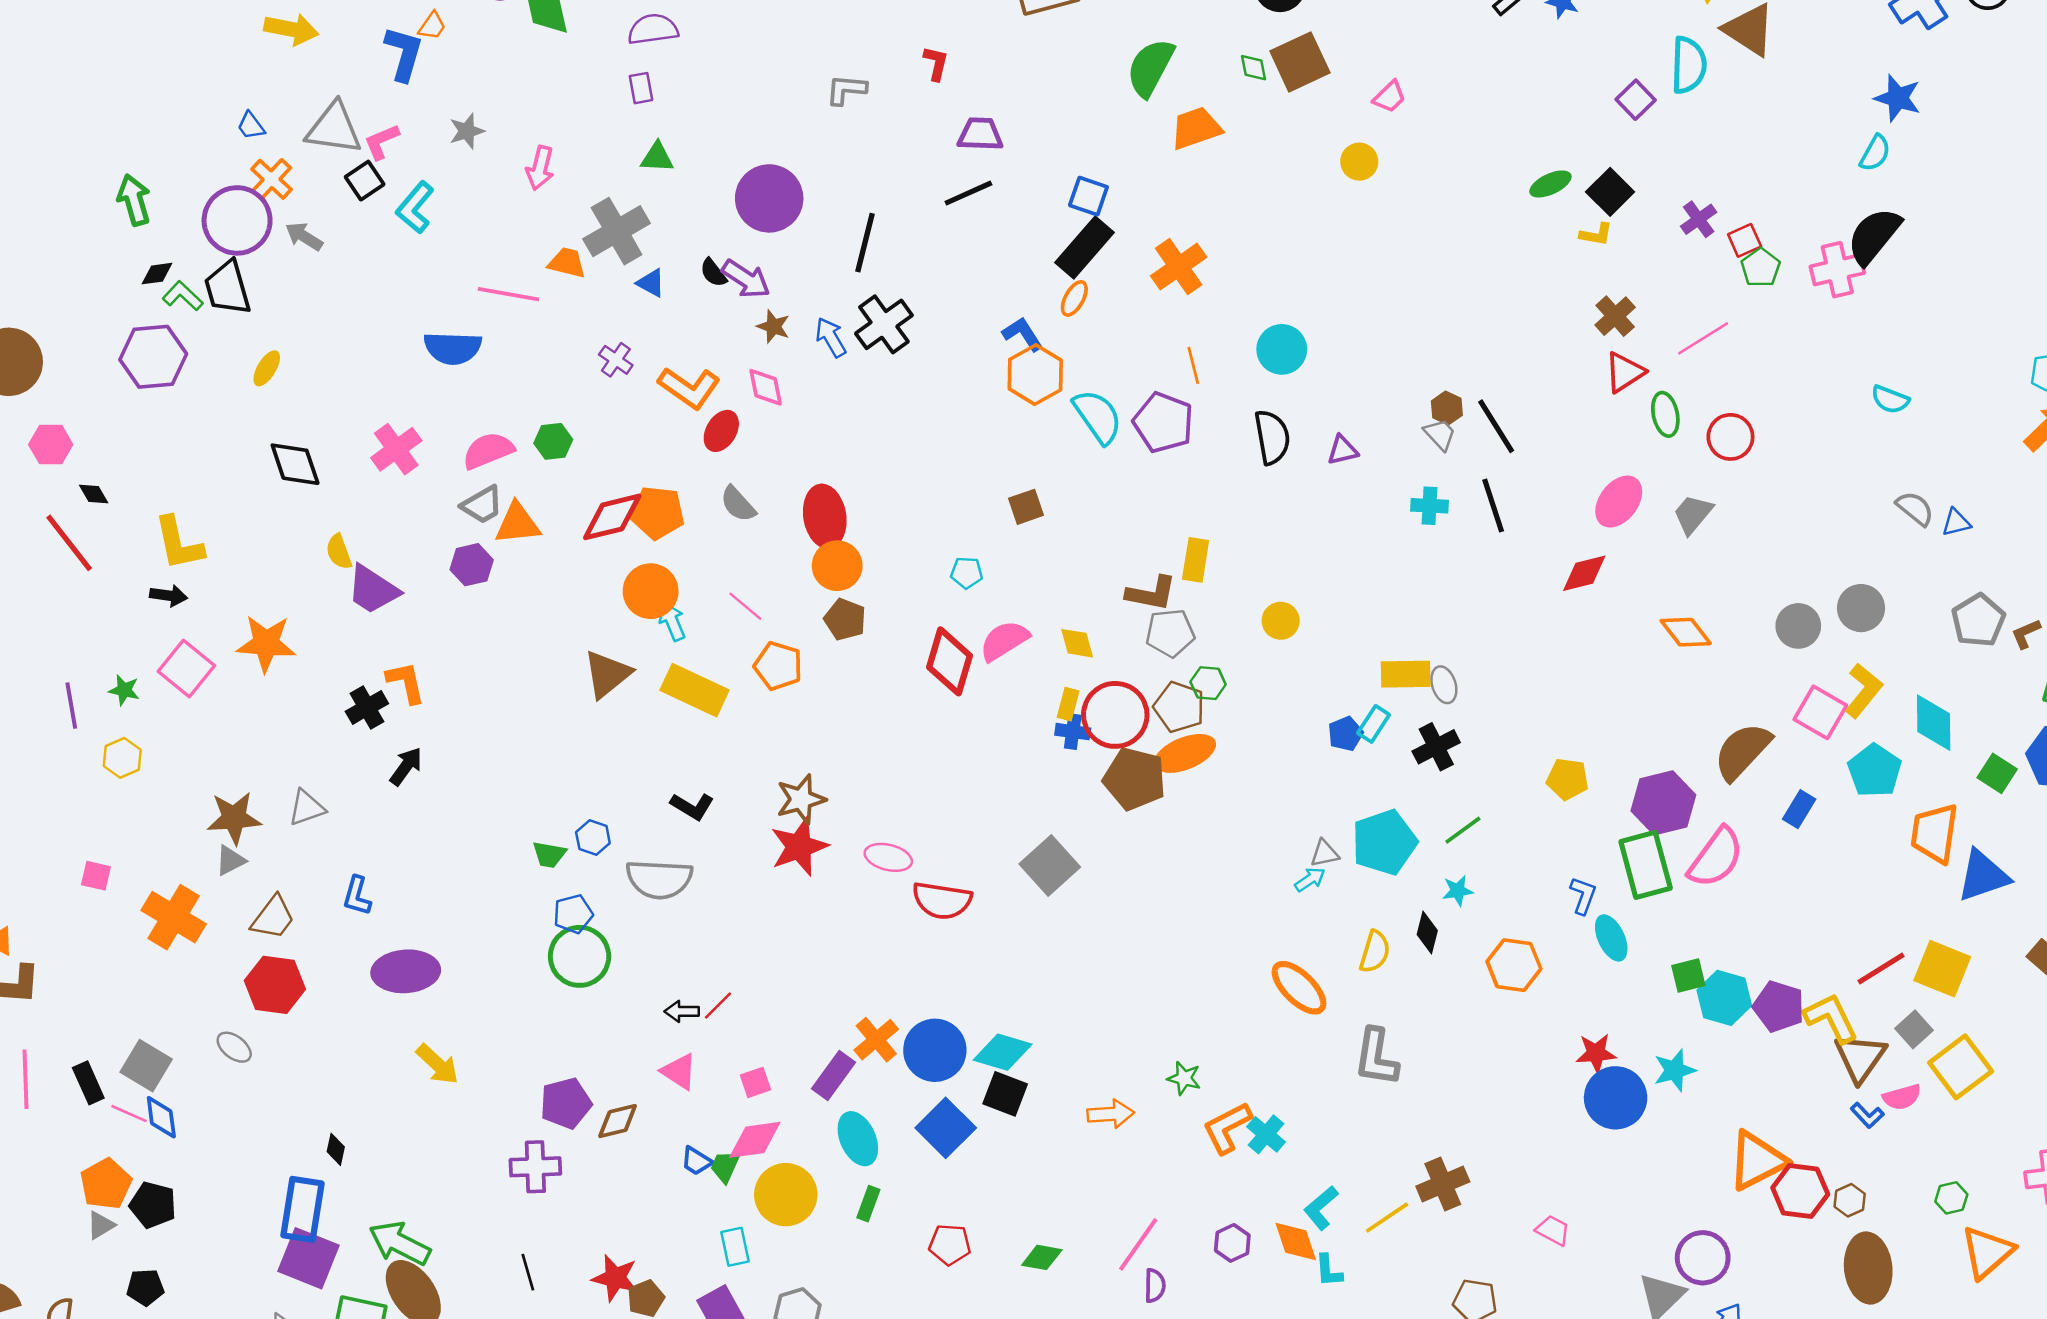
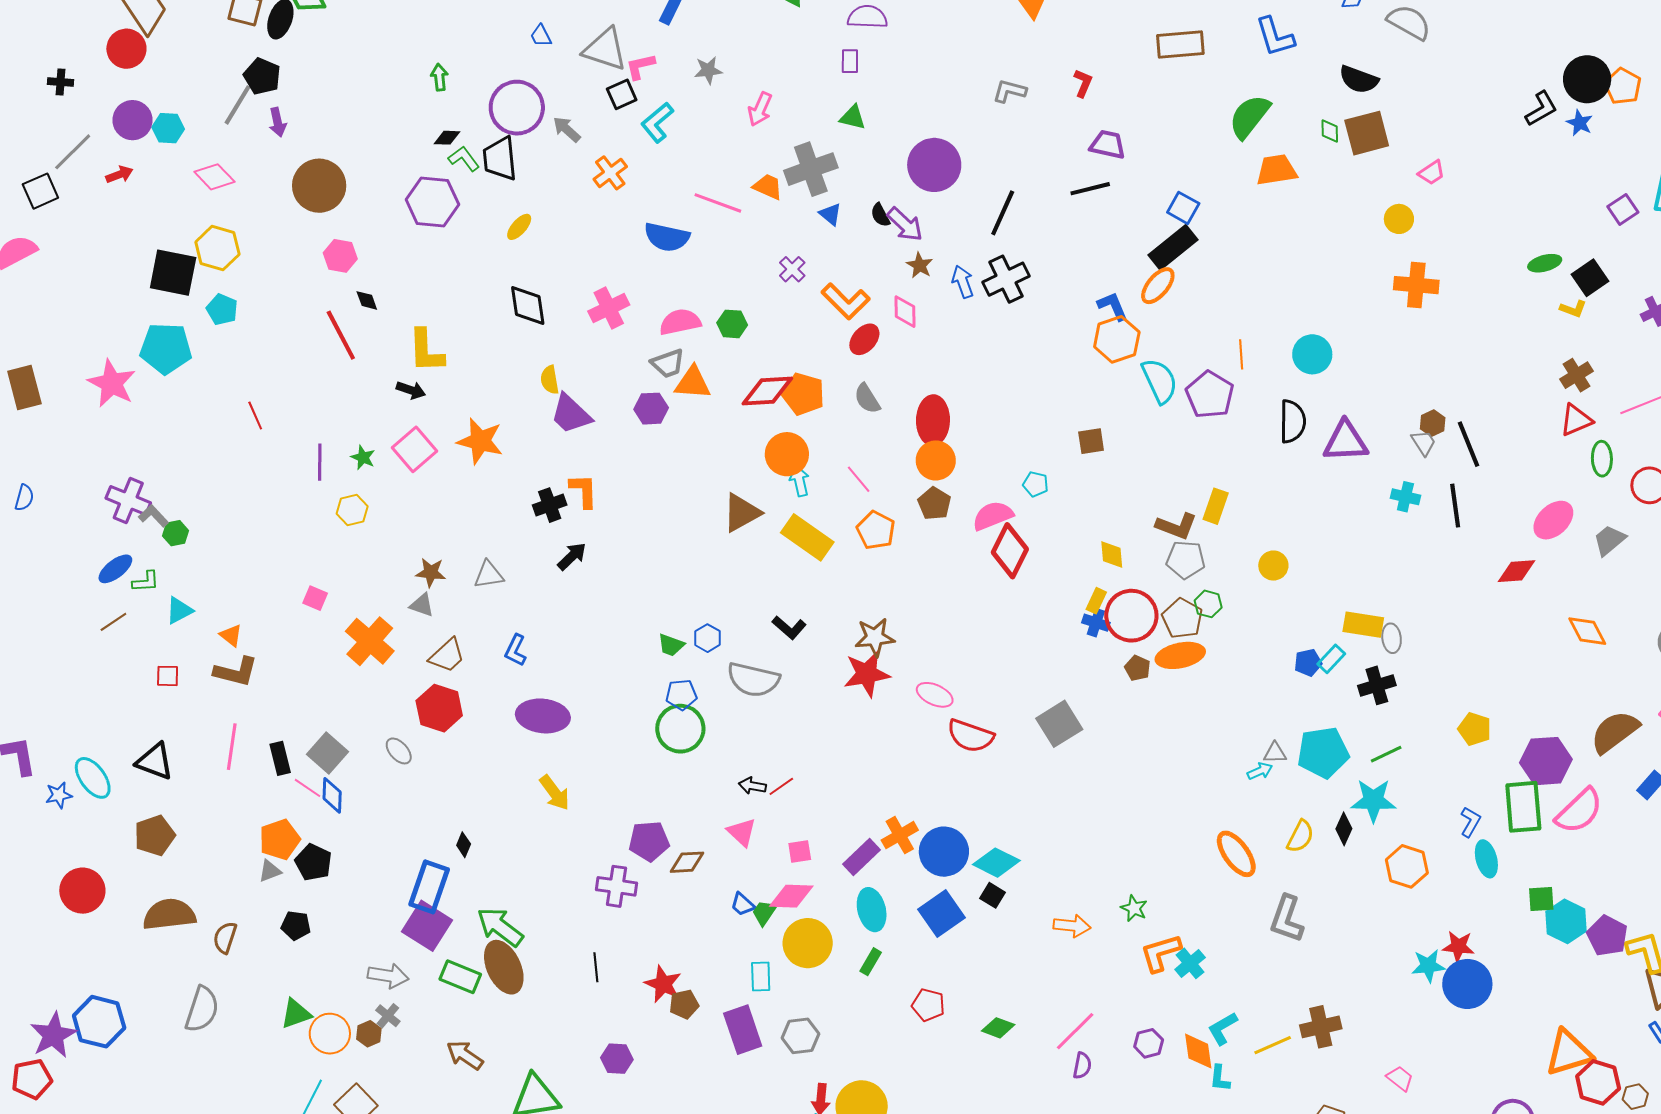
orange cross: (271, 179) -> (610, 173), moved
green arrow: (134, 200) -> (439, 77), size x0.7
orange cross: (1179, 267) -> (1416, 285), moved, turned 30
orange ellipse: (1074, 298) -> (1158, 286), size x1.4
purple triangle: (1342, 450) -> (1345, 441), size x1.8
pink semicircle: (1004, 641) -> (993, 516), moved
brown pentagon: (1135, 779) -> (1137, 668), size x0.5
brown star: (234, 818) -> (431, 572), size x0.7
gray triangle: (230, 860) -> (422, 605), turned 36
cyan star: (1458, 891) -> (1373, 800), size x1.8
cyan star: (1675, 1070) -> (1428, 966), moved
black square: (1005, 1094) -> (993, 895), size x0.7

